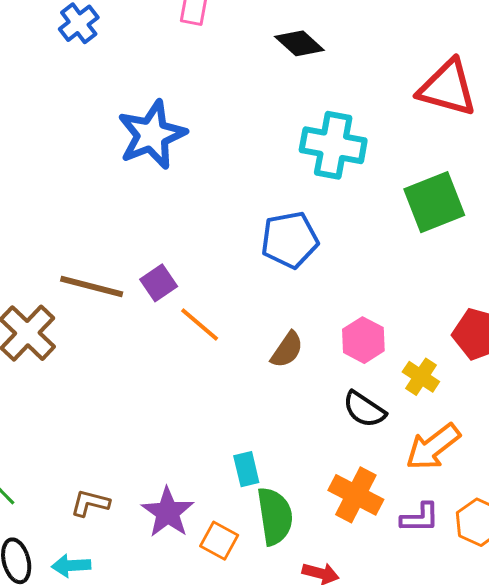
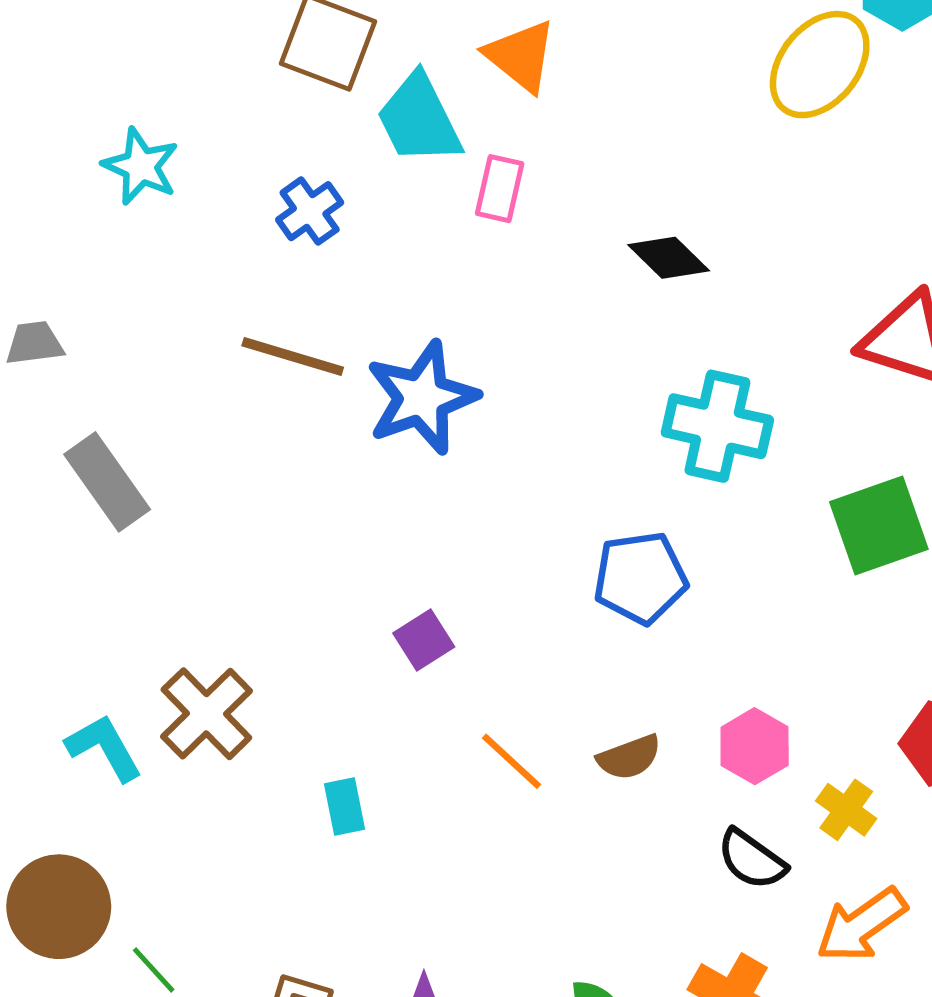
brown line: (92, 286) -> (293, 357), moved
orange line: (200, 324) -> (512, 761), moved
brown semicircle: (287, 350) -> (629, 757), turned 33
cyan rectangle: (246, 469) -> (345, 807), moved

